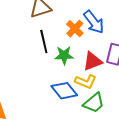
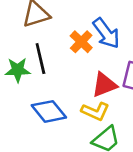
green star: (64, 55) -> (18, 70), moved
blue diamond: (64, 91) -> (49, 111), moved

